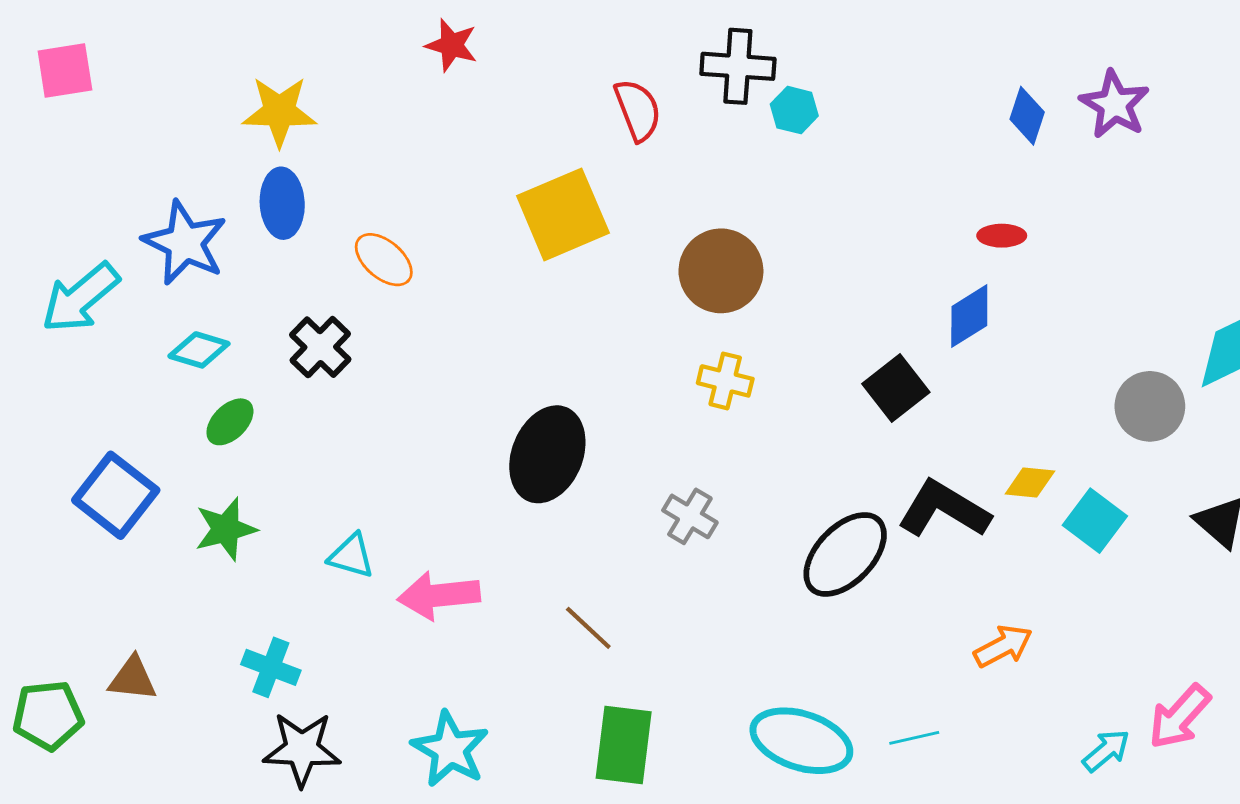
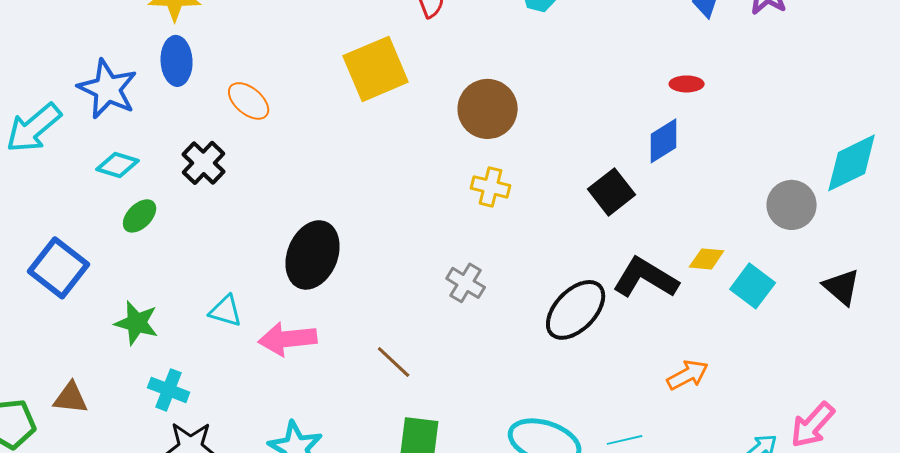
black ellipse: (547, 454) -> (313, 255), moved
green star: (226, 529) -> (137, 323), moved, turned 30

